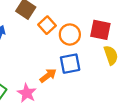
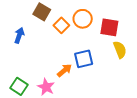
orange circle: (70, 35) -> (83, 19), moved

